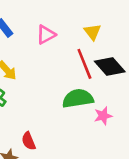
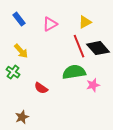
yellow triangle: (92, 32) -> (85, 22), turned 40
red semicircle: (29, 141) -> (41, 88), moved, turned -32

